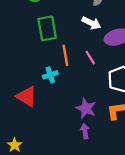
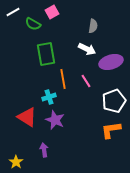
purple star: (86, 108) -> (55, 120), moved
purple arrow: (85, 131) -> (44, 150), moved

